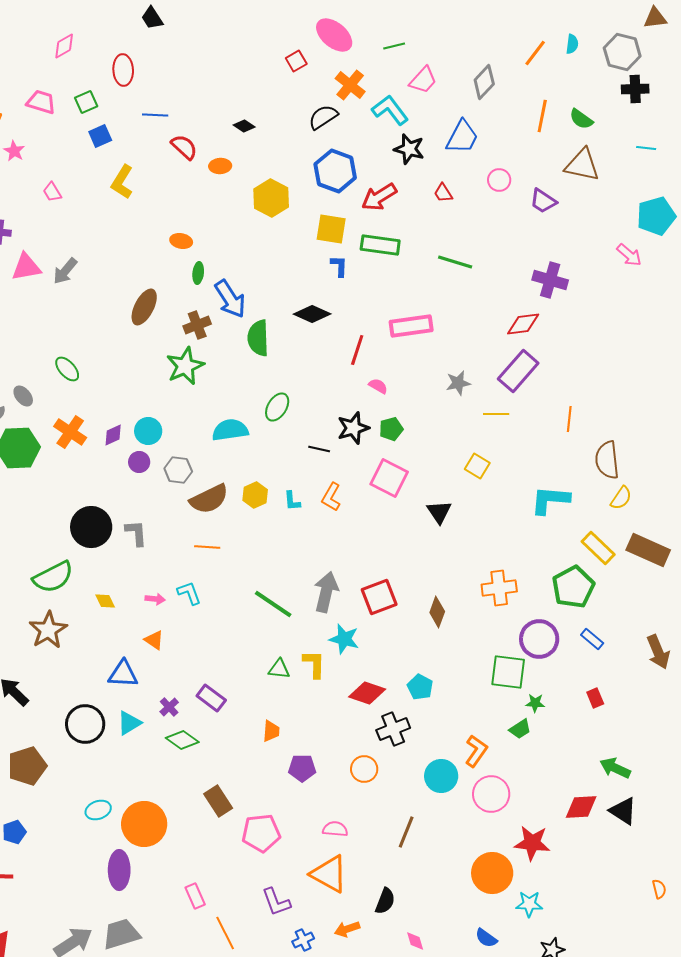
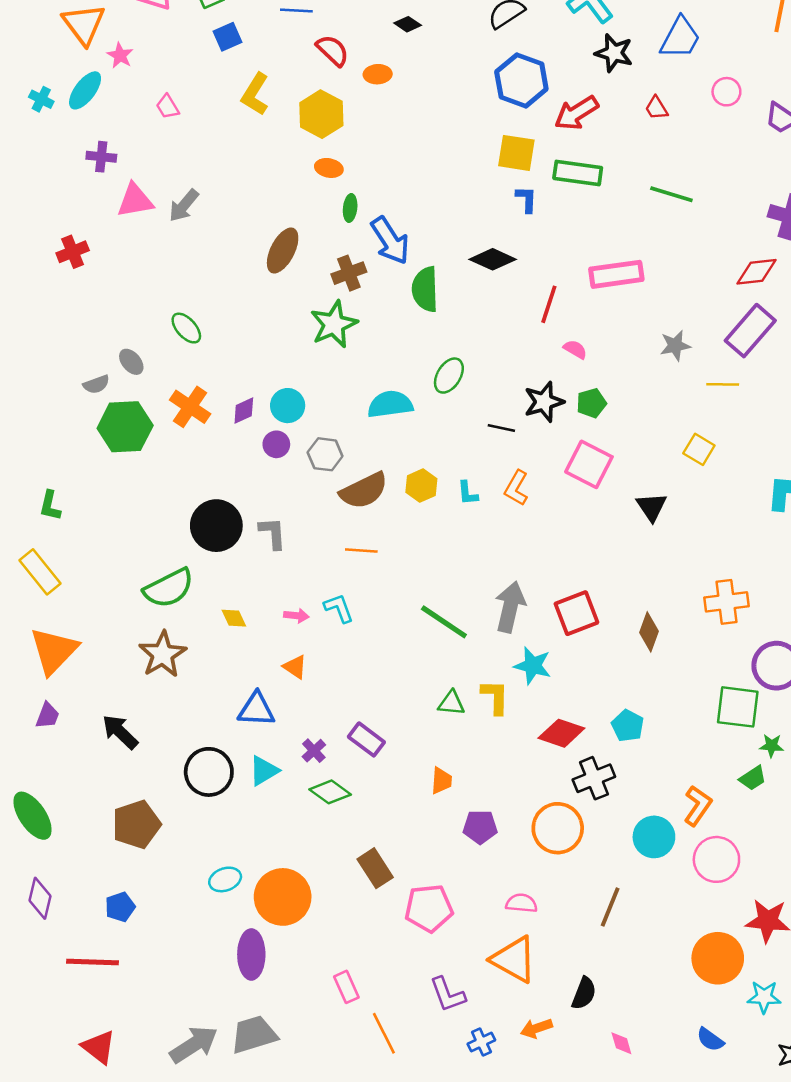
yellow hexagon: (271, 198) -> (321, 114), moved
orange circle: (364, 769) -> (558, 828), size x1.5

